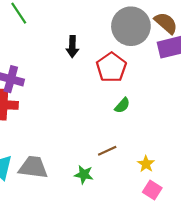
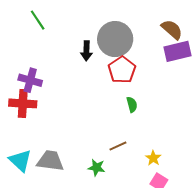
gray circle: (131, 26) -> (115, 39), moved
green semicircle: (122, 105) -> (132, 105), turned -56

